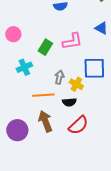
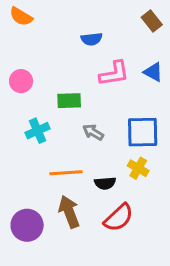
pink L-shape: (72, 41) -> (114, 74), moved
green rectangle: (45, 47) -> (69, 101), turned 56
gray arrow: (59, 77) -> (93, 132), moved, turned -72
yellow cross: (76, 84) -> (138, 168), moved

